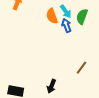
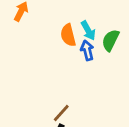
brown line: (82, 68) -> (61, 113), moved

